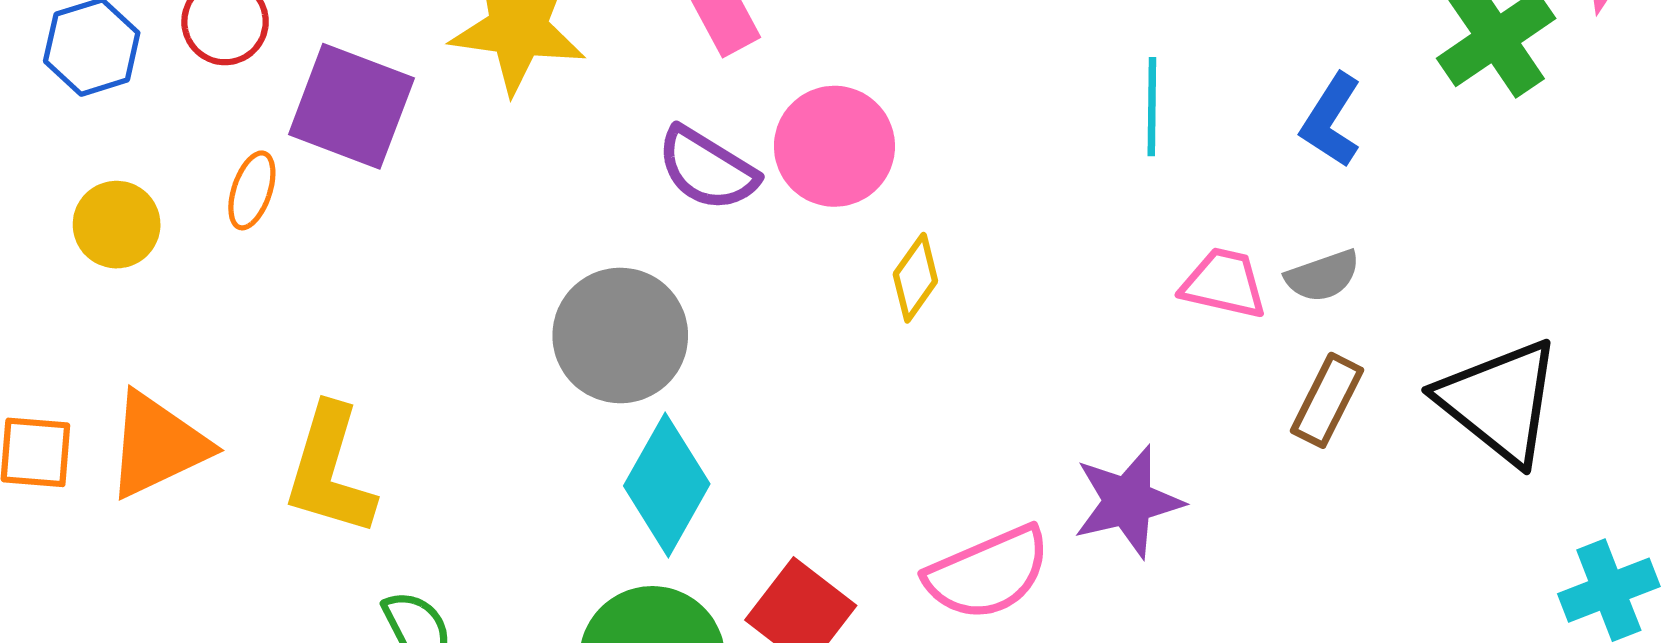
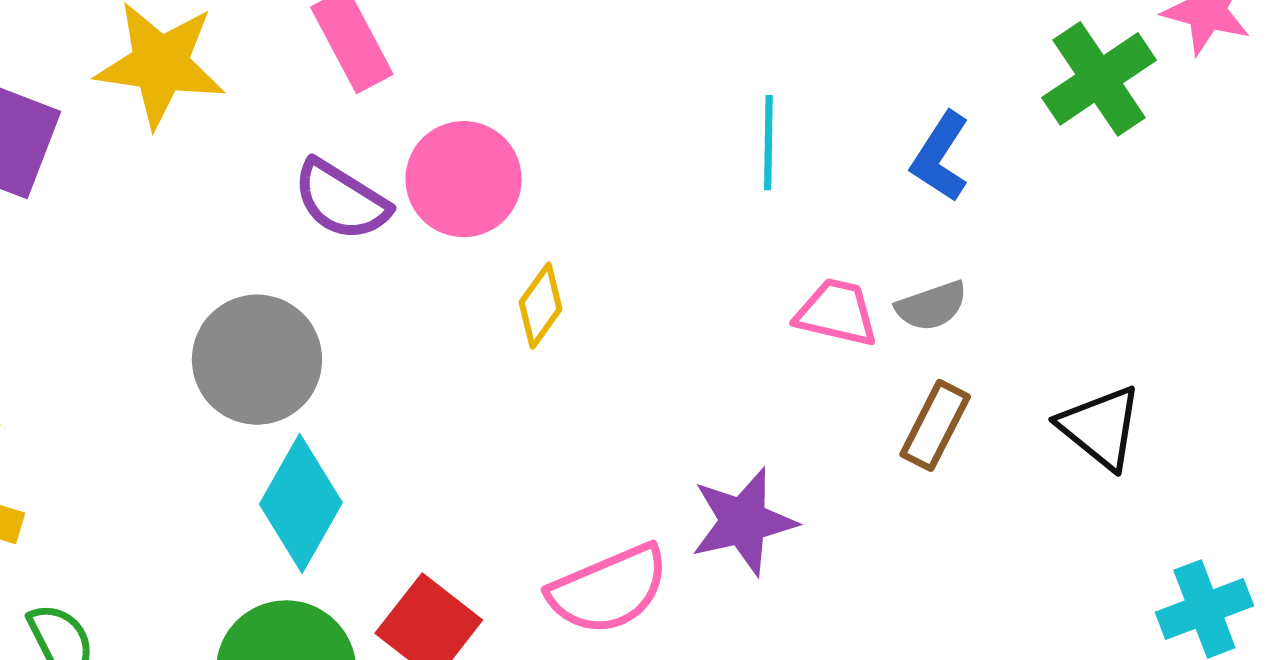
black triangle: (1500, 401) -> (1101, 427), size x0.7

